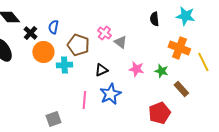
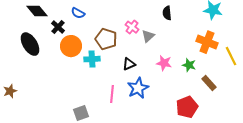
black semicircle: (154, 19) -> (167, 13), moved
blue semicircle: (53, 27) -> (78, 13), moved, turned -72
gray triangle: (120, 42) -> (148, 36), turned 40

